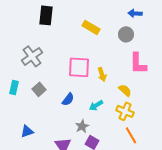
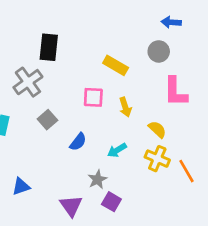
black rectangle: (46, 15) -> (49, 47), moved
yellow rectangle: (91, 27) -> (116, 65), moved
pink square: (79, 67) -> (93, 97), size x0.7
gray square: (39, 89) -> (47, 120), moved
orange line: (131, 135) -> (187, 171), moved

